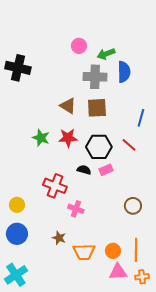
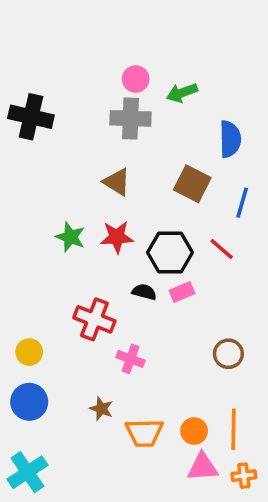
blue semicircle: (124, 72) -> (230, 139), moved
gray cross: (95, 77) -> (131, 118), moved
brown square: (97, 108) -> (192, 184), moved, turned 30

